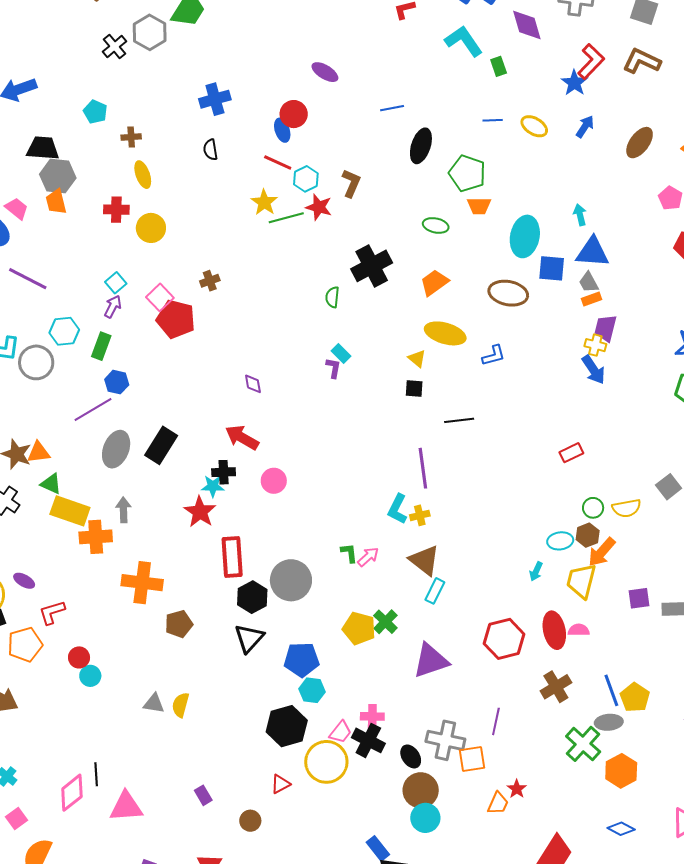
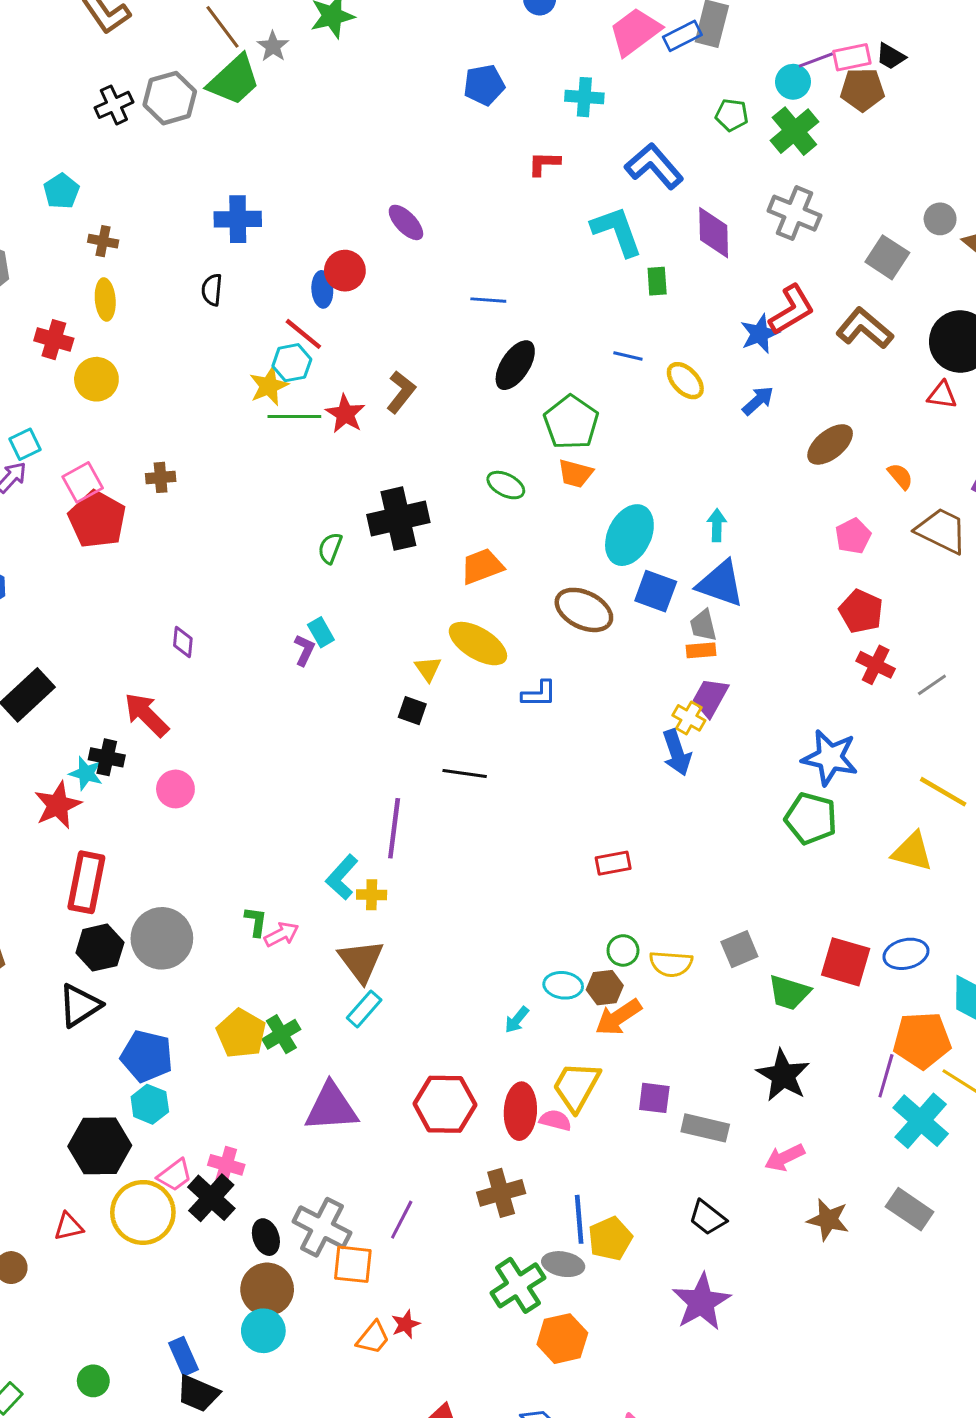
cyan hexagon: (306, 179) -> (292, 363), moved
yellow trapezoid: (581, 581) -> (576, 1086), moved

